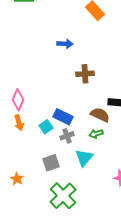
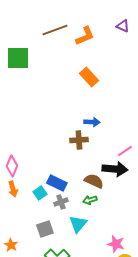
blue arrow: (65, 44) -> (92, 122), moved

